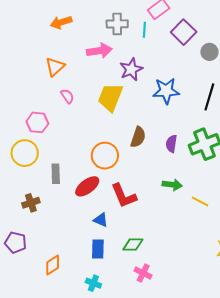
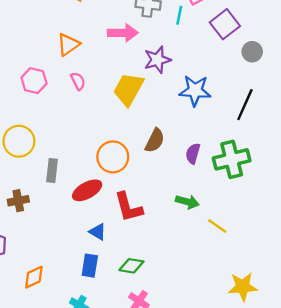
pink hexagon: (37, 122) -> (34, 81), moved

